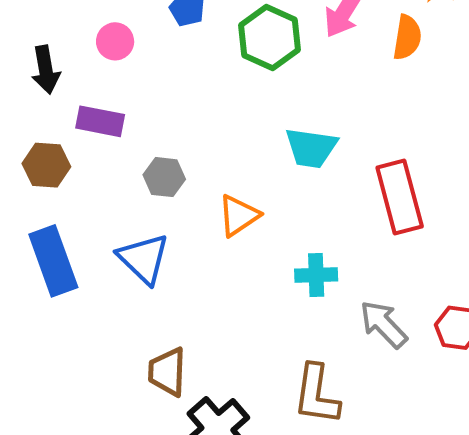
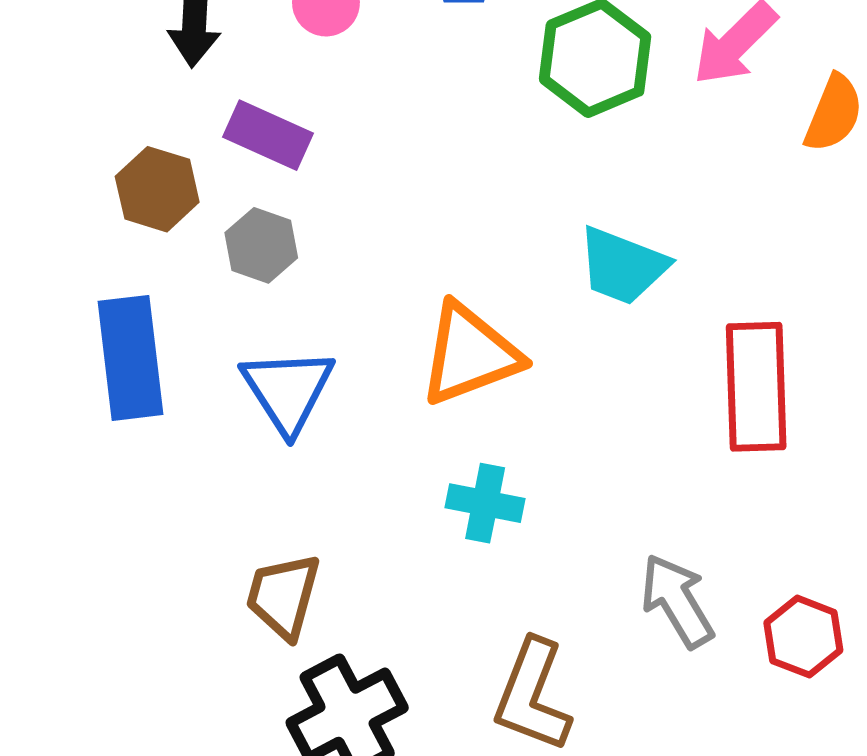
gray hexagon: (164, 177) -> (261, 245), moved
orange triangle: (239, 216) -> (470, 354), size x1.4
cyan cross: (316, 275) -> (485, 503), moved

